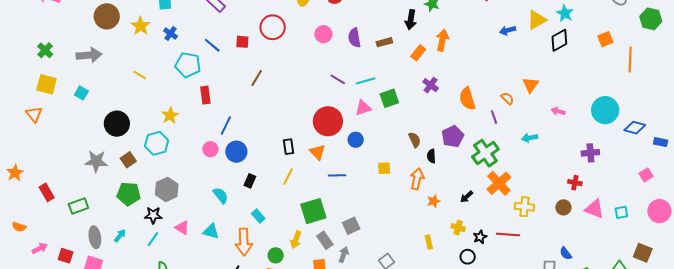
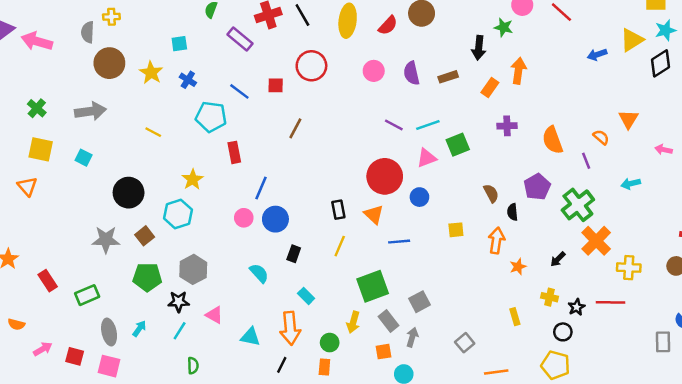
cyan star: (565, 13) -> (665, 30), turned 30
purple cross: (431, 85) -> (507, 126), turned -35
cyan triangle: (211, 231) -> (250, 337), moved

